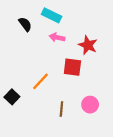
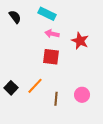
black semicircle: (25, 24) -> (15, 17), moved
red square: (72, 67) -> (51, 57), moved
orange line: (41, 81) -> (35, 86), moved

